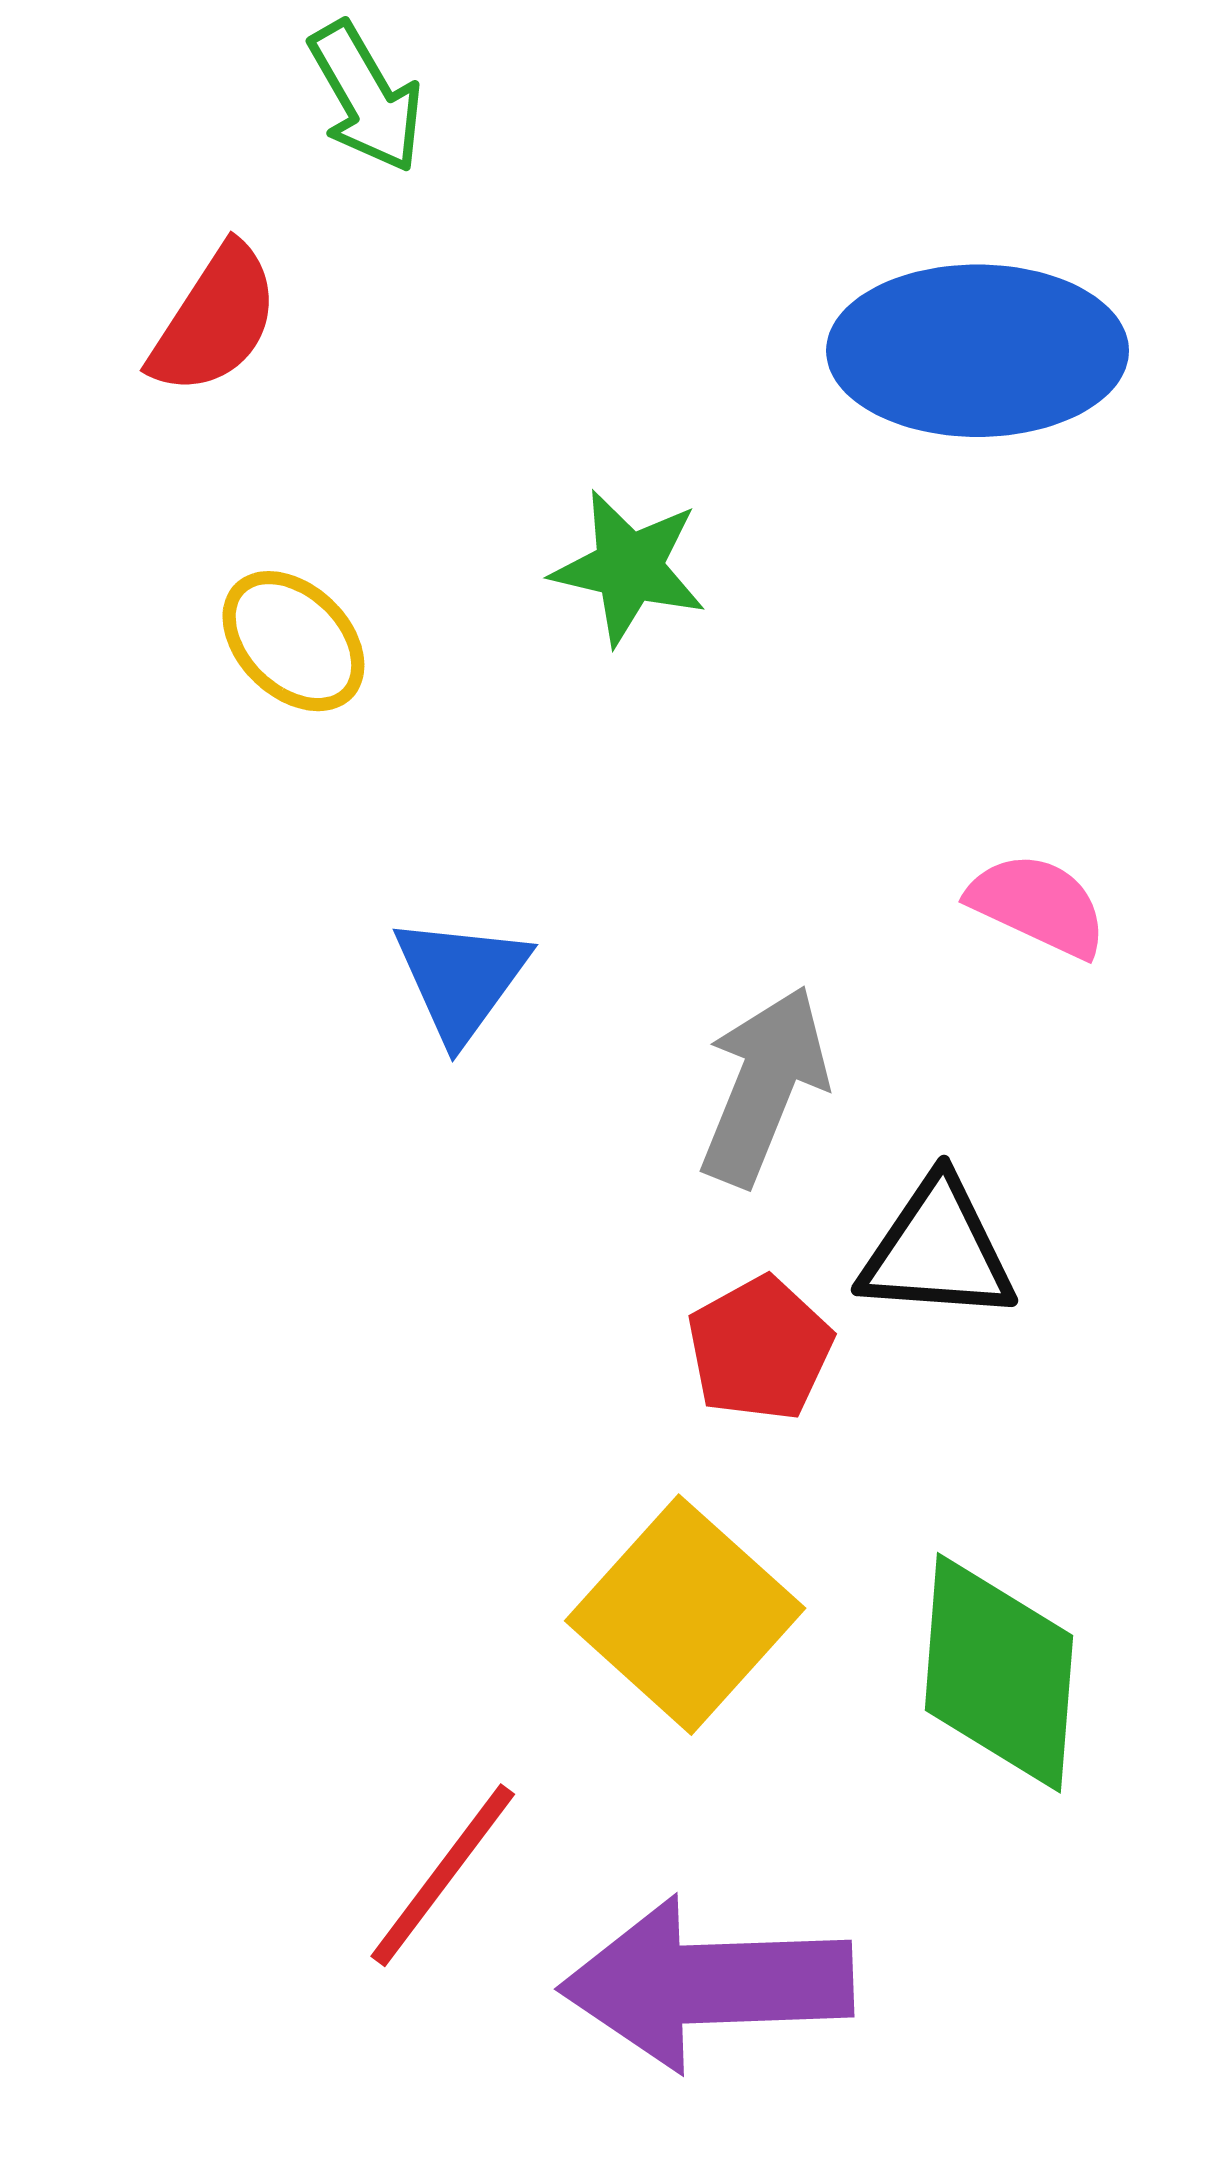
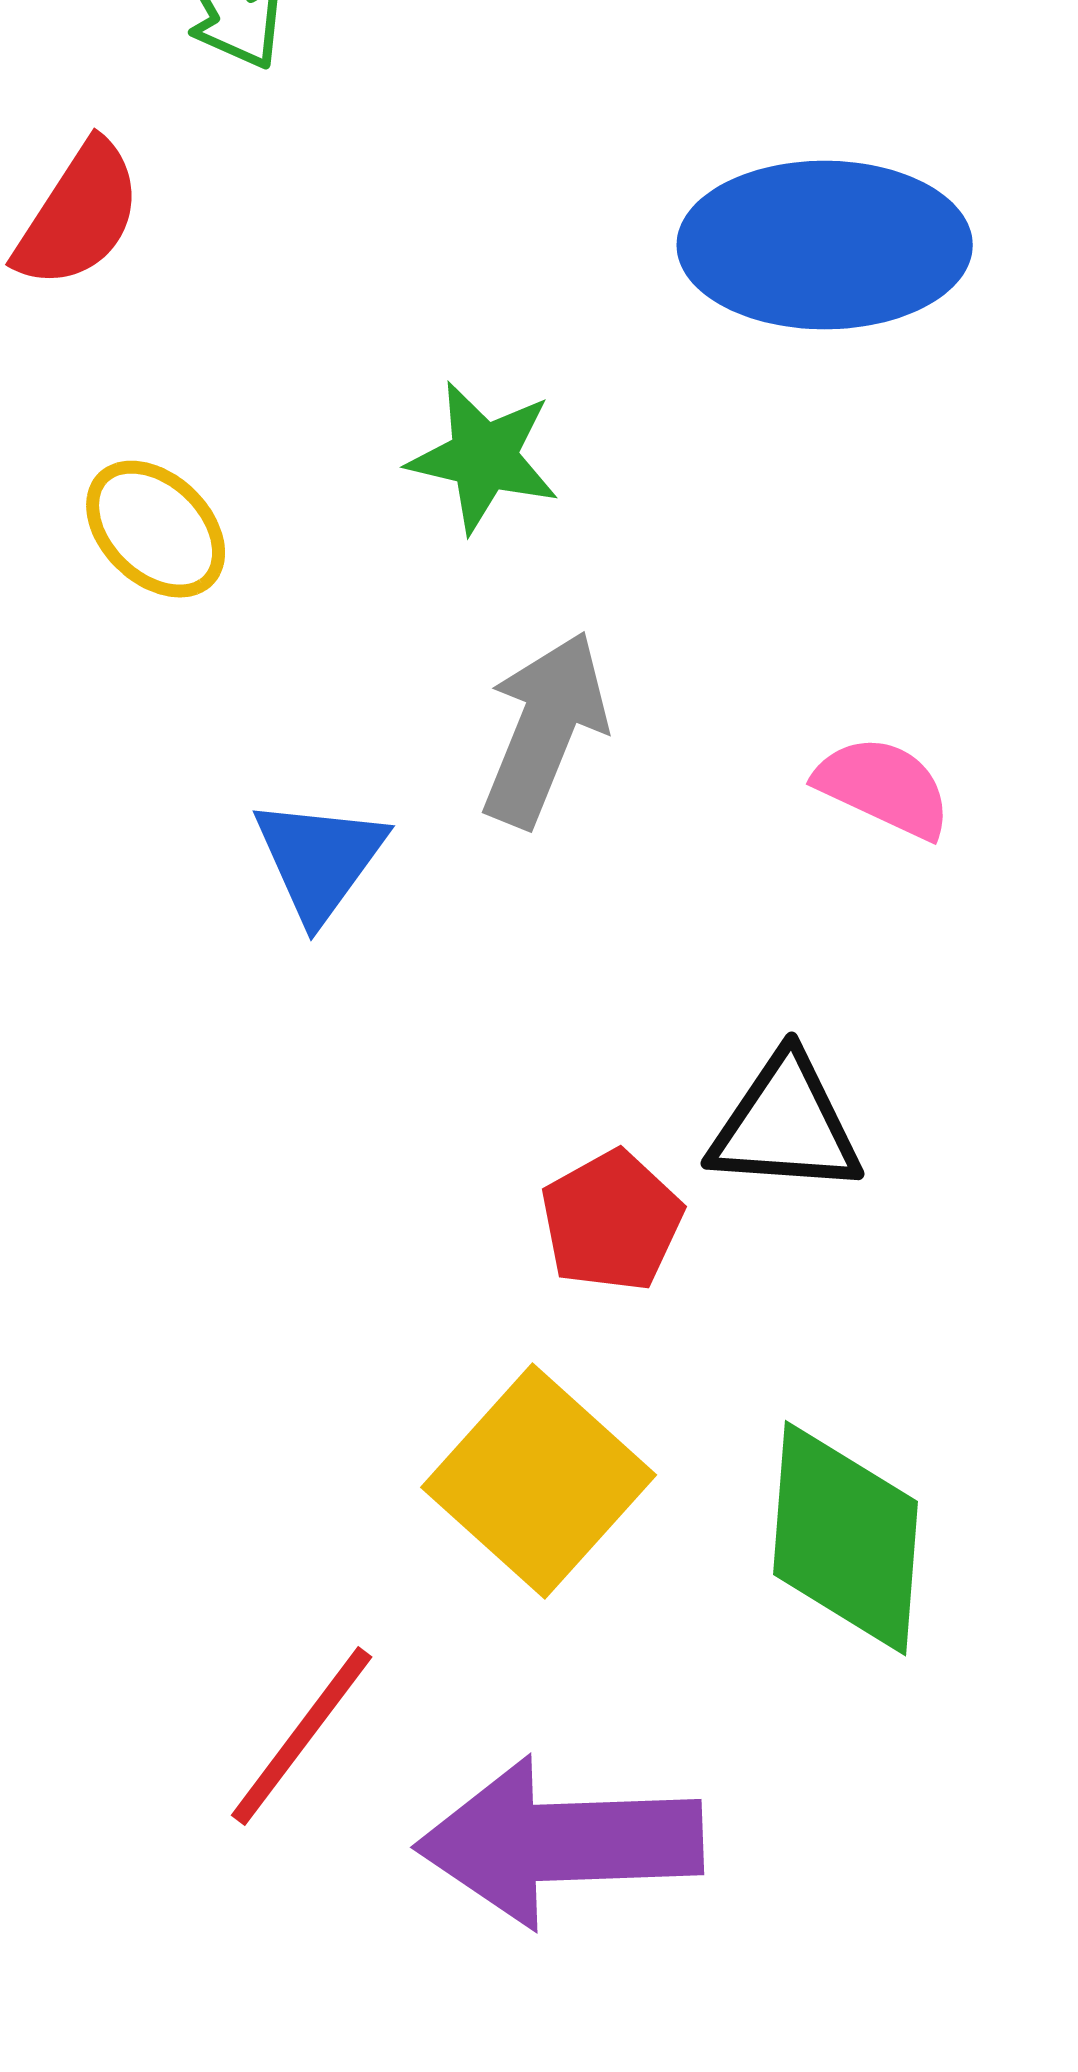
gray arrow: (764, 1086) -> (545, 729), moved

